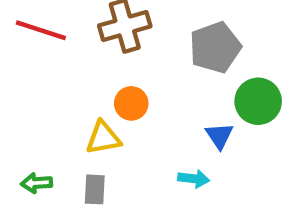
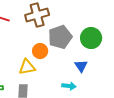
gray pentagon: (215, 47) -> (60, 37), moved
green circle: (258, 101) -> (91, 38), moved

